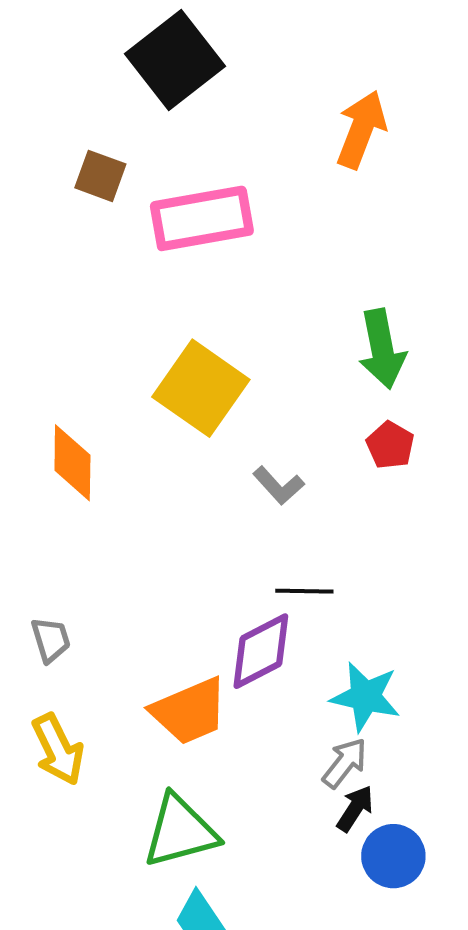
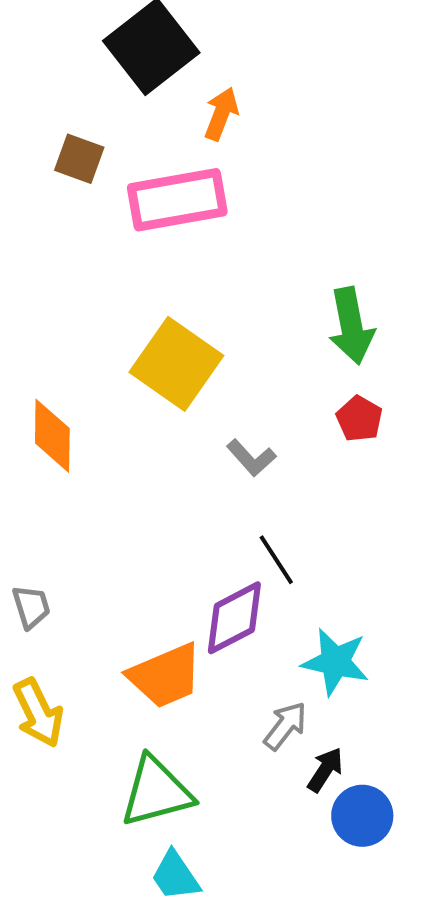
orange arrow: (361, 129) -> (221, 114), moved, size x0.7
black line: (304, 591) -> (276, 560), turned 56
gray arrow: (345, 763) -> (285, 726), moved

